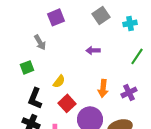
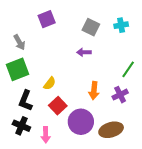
gray square: (101, 15) -> (91, 27), moved, turned -30
gray arrow: (40, 42) -> (19, 42), moved
green line: (137, 56) -> (128, 69), moved
green square: (27, 67) -> (17, 69), size x1.6

